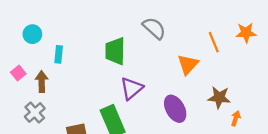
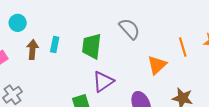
cyan rectangle: (59, 54) -> (55, 44), moved
brown arrow: (42, 82) -> (32, 50), moved

